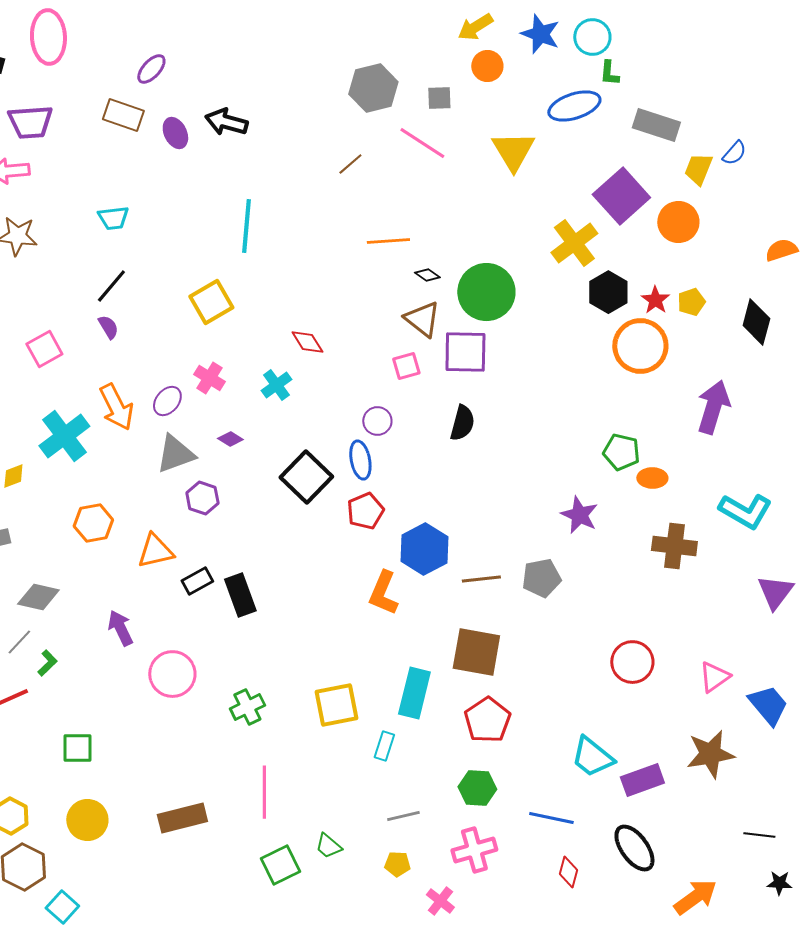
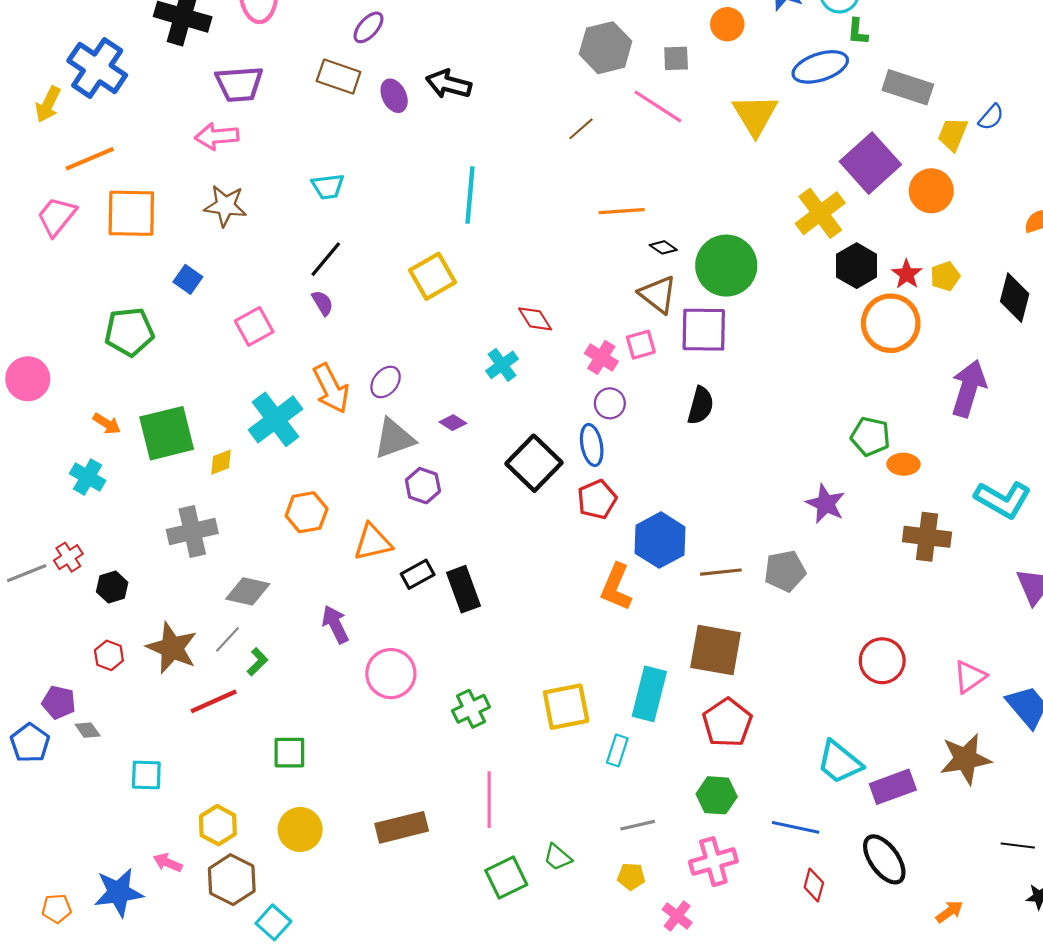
pink cross: (209, 378) -> (601, 357), moved
orange arrow: (695, 897) -> (949, 912), size x0.6

